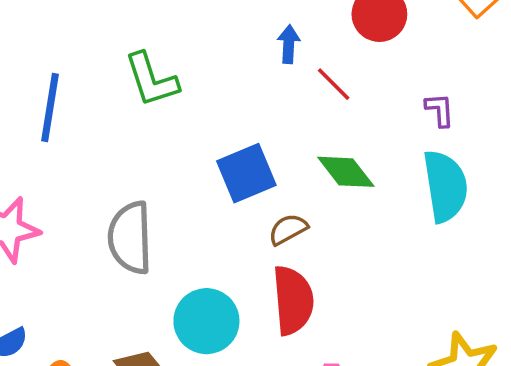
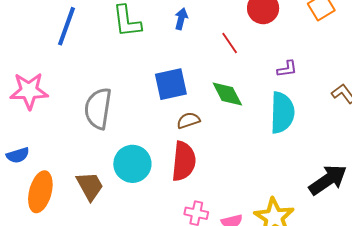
blue arrow: (289, 44) -> (181, 19), moved
purple L-shape: (440, 110) -> (287, 69), turned 75

